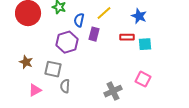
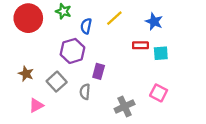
purple rectangle: (94, 34) -> (99, 71), moved
gray square: (53, 69) -> (57, 82), turned 36
gray semicircle: (65, 86) -> (85, 92), moved

